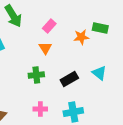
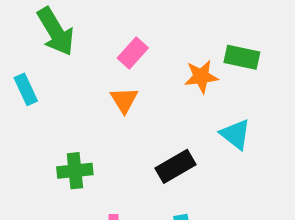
cyan triangle: (99, 73) -> (235, 134), moved
green cross: (36, 75) -> (75, 171), moved

